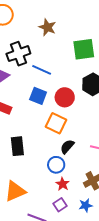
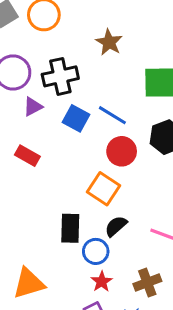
blue line: (42, 70) -> (112, 115), moved
blue square: (38, 96) -> (76, 118), moved
black rectangle: (17, 146) -> (70, 228), moved

